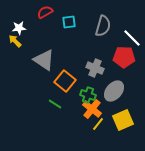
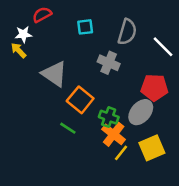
red semicircle: (45, 12) -> (42, 15), moved
red pentagon: (124, 57) -> (154, 87), moved
gray cross: (95, 68) -> (109, 63), moved

